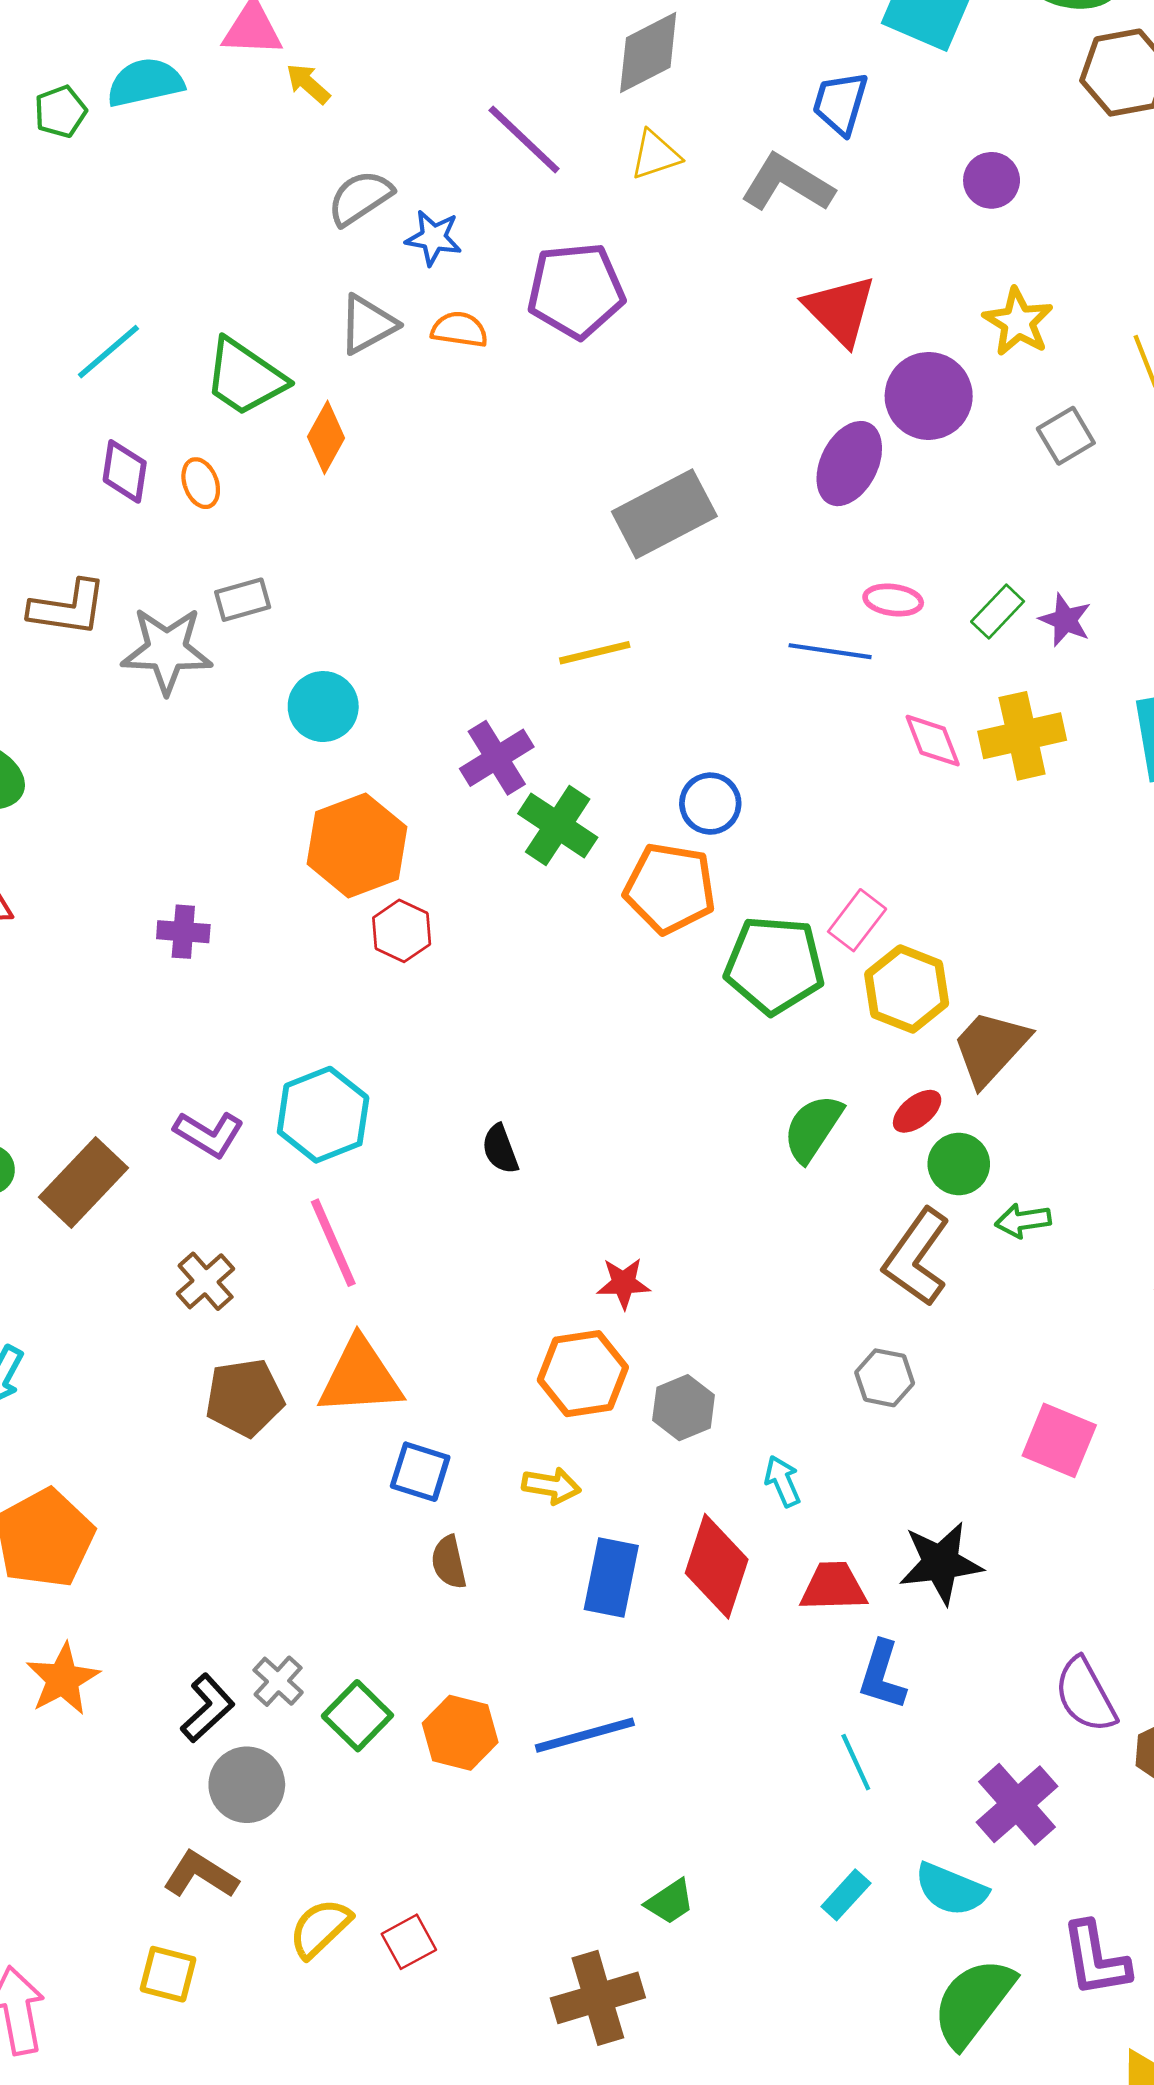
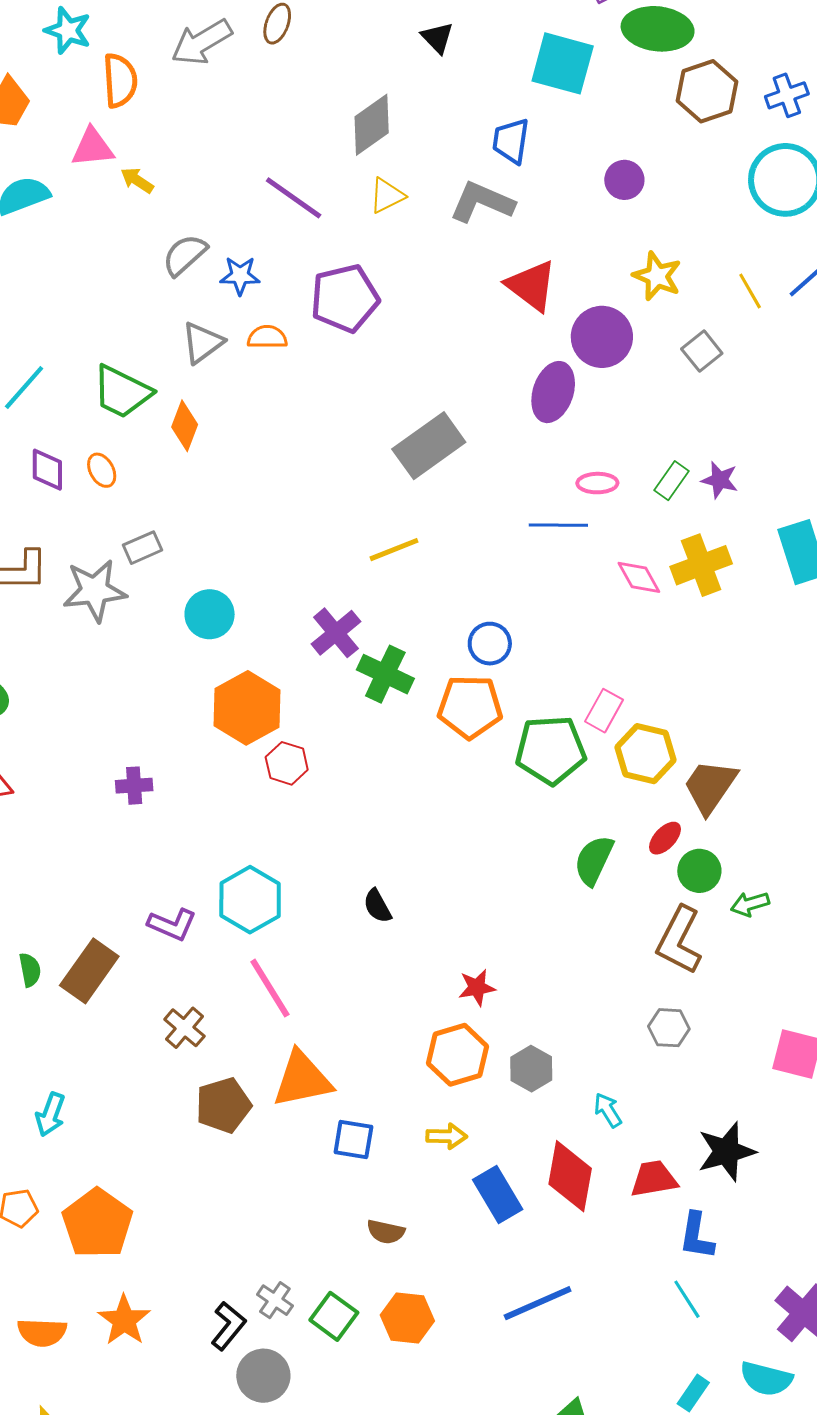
brown semicircle: (449, 1562) -> (386, 1232), moved, turned -57
blue rectangle: (611, 1577) -> (498, 1194), turned -34
blue line: (585, 1735) -> (538, 1303), moved

